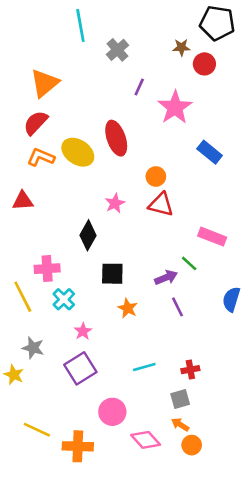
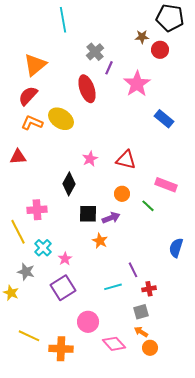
gray cross: (117, 50) -> (95, 52), moved
red ellipse: (116, 138) -> (87, 89), moved
orange circle: (156, 176) -> (122, 194), moved
purple arrow: (166, 278) -> (111, 218), moved
cyan cross: (64, 299) -> (43, 248), moved
blue semicircle: (231, 299) -> (176, 248), moved
purple line: (178, 307) -> (133, 270), moved

